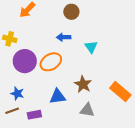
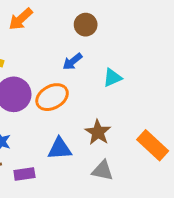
blue arrow: (64, 37) -> (72, 62), turned -40
cyan triangle: (91, 47) -> (112, 78), turned 40

